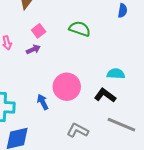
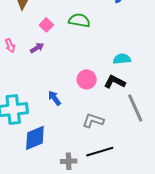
pink square: (39, 31) -> (46, 25), moved
pink circle: (67, 87) -> (87, 79), moved, size x0.7
gray line: (121, 125) -> (135, 108), turned 52

